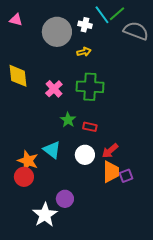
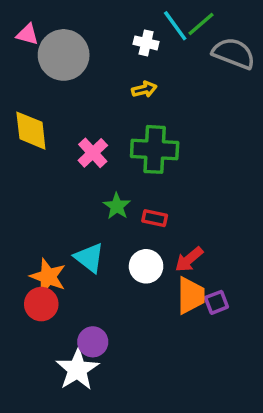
gray circle: (57, 32) -> (64, 55), moved
purple circle: (65, 199) -> (93, 342), moved

